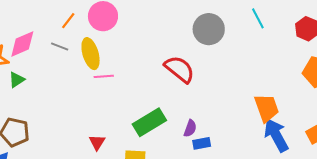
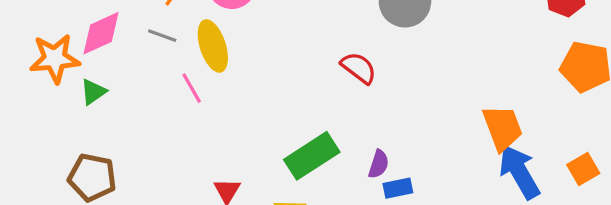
red semicircle: (179, 69) -> (359, 68), size x0.7
pink line: (104, 76) -> (192, 88), moved, turned 66

